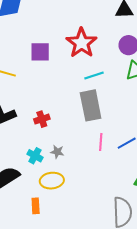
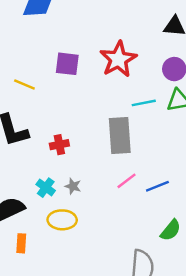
cyan line: (94, 76) -> (144, 103), moved
pink line: (101, 142) -> (127, 181), turned 42
orange rectangle: (36, 206) -> (21, 243), moved

